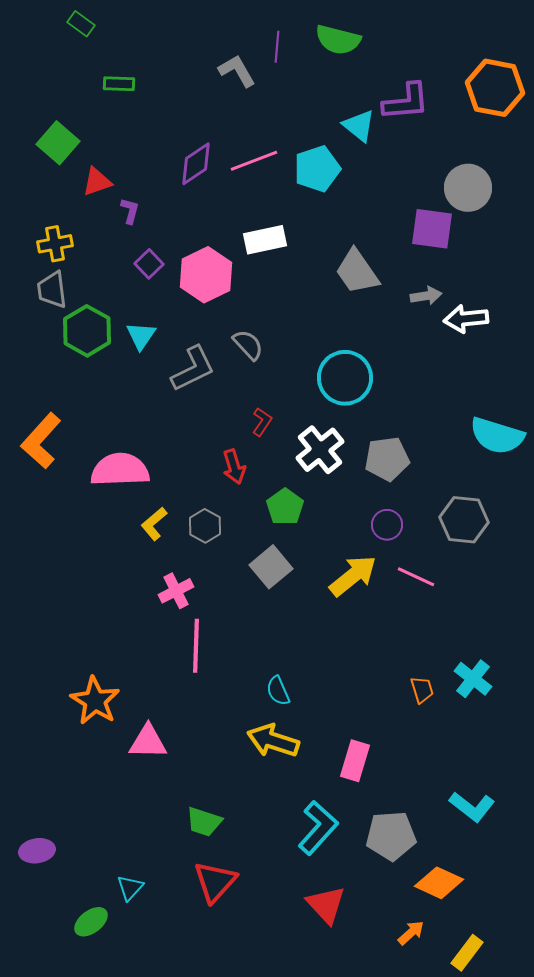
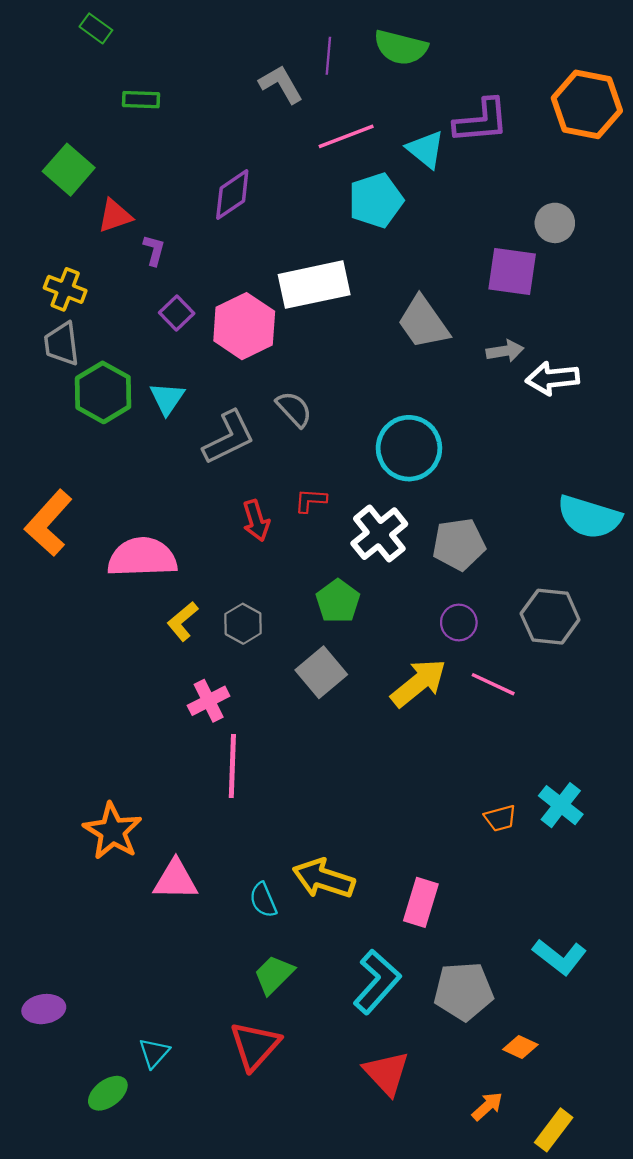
pink line: (254, 161) -> (346, 136), moved
gray circle: (468, 188) -> (555, 223), size x0.7
white rectangle: (265, 240) -> (314, 285), size x1.4
yellow cross: (55, 244) -> (65, 289), turned 32
red L-shape: (262, 422) -> (311, 500), turned -120
red arrow: (234, 467) -> (256, 521), moved
orange trapezoid: (422, 690) -> (500, 818), turned 92
cyan semicircle: (278, 691) -> (263, 900), moved
green trapezoid: (204, 822) -> (274, 975), moved, turned 117
orange diamond: (439, 883) -> (520, 1047), size x0.6

